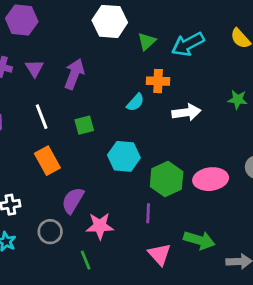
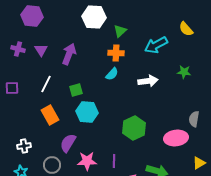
cyan arrow: (188, 44) -> (156, 45), moved
orange cross: (158, 81) -> (116, 53), moved
white line: (42, 117) -> (46, 84), turned 48
cyan hexagon: (124, 156) -> (87, 112), moved
pink ellipse: (211, 179) -> (176, 138), moved
purple line: (148, 213) -> (114, 161), moved

